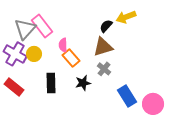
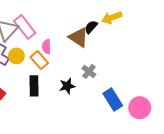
brown triangle: (103, 47) -> (79, 37), moved, turned 50
orange rectangle: (71, 58) -> (39, 60), moved

